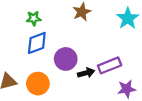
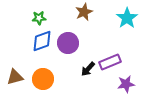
purple circle: (66, 59) -> (68, 43), moved
black arrow: (86, 73) -> (88, 69), turned 147

